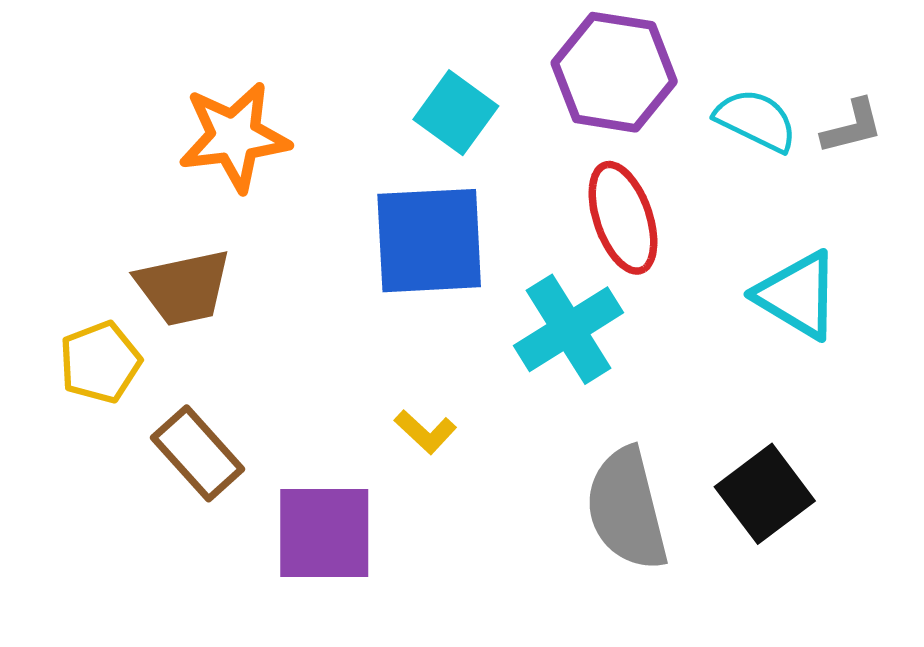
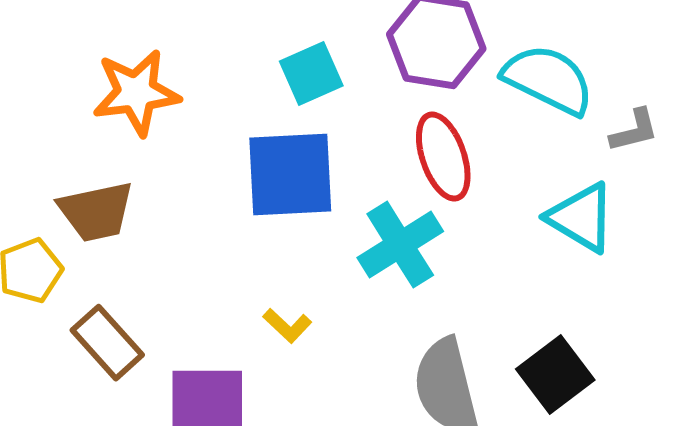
cyan square: (456, 113) -> (311, 74), turned 30
cyan semicircle: (756, 120) -> (548, 80), size x1.4
gray L-shape: (852, 127) -> (634, 131), moved

